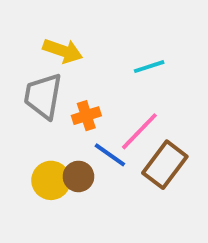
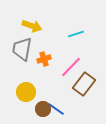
blue line: (110, 155) -> (56, 109), moved
brown circle: (78, 176) -> (43, 109), moved

